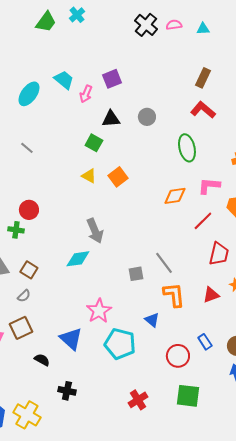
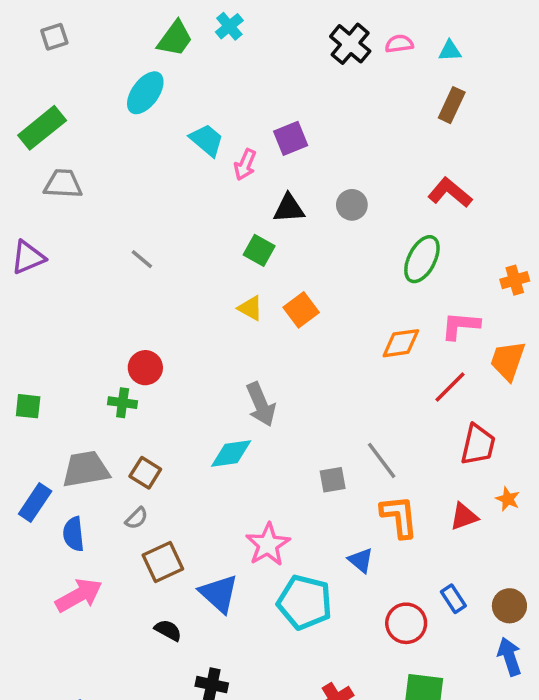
brown rectangle: (203, 78) -> (452, 105), moved
cyan ellipse: (29, 94) -> (145, 93), moved
green ellipse: (187, 148) -> (422, 259), turned 40
brown square: (21, 328) -> (163, 562), moved

